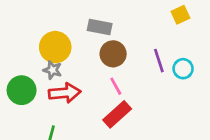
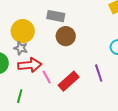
purple line: (159, 61) -> (99, 73), moved
pink line: (116, 86) -> (47, 77), moved

